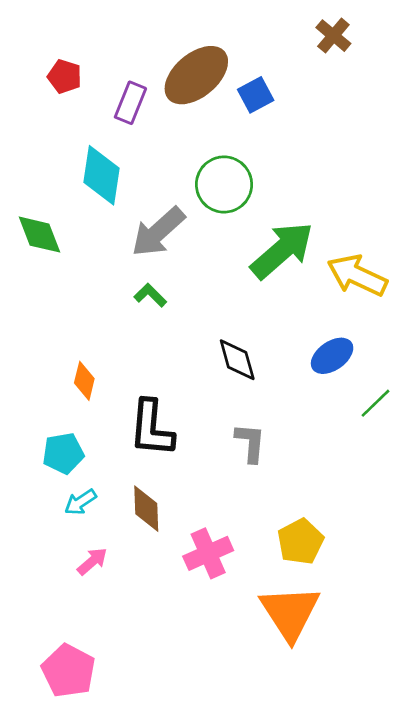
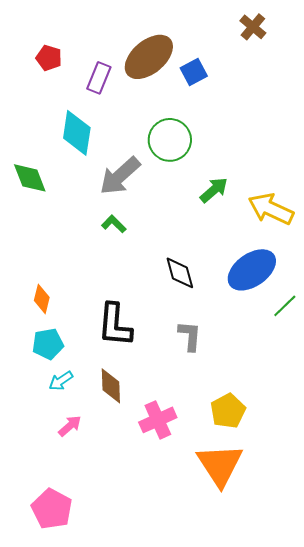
green arrow: (282, 250) -> (214, 190), size x0.6
blue ellipse: (332, 356) -> (252, 270), size x1.5
orange diamond: (84, 381) -> (42, 299), moved

